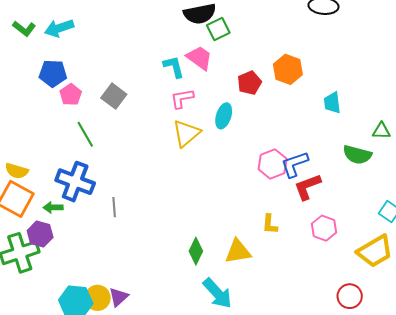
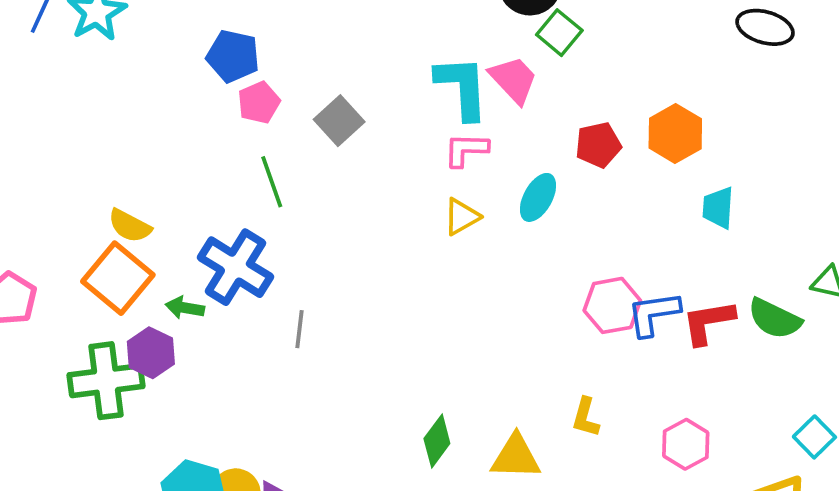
green square: (218, 29) -> (559, 33), turned -35
cyan L-shape: (174, 67) -> (462, 87), size x1.5
cyan trapezoid: (332, 103) -> (718, 208), moved
yellow triangle: (186, 133) -> (462, 217), size x0.7
red L-shape: (307, 187) -> (708, 322), moved

